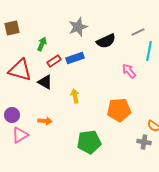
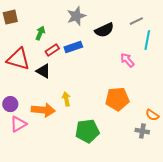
yellow arrow: (75, 96) -> (66, 99), moved
orange arrow: (45, 121) -> (43, 110), size x1.6

